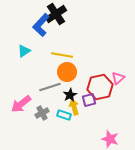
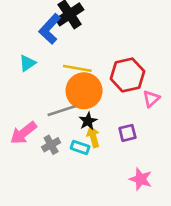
orange circle: (67, 72) -> (84, 91), size x1.4
red hexagon: (100, 87) -> (127, 75), moved
purple square: (89, 100) -> (127, 133), moved

